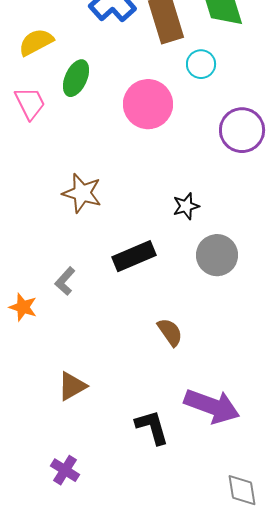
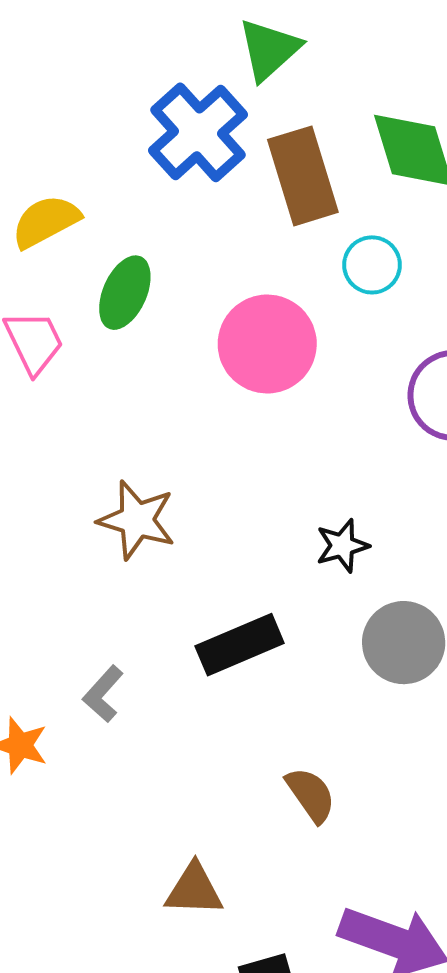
brown triangle: (72, 386) -> (194, 890), moved, turned 32

